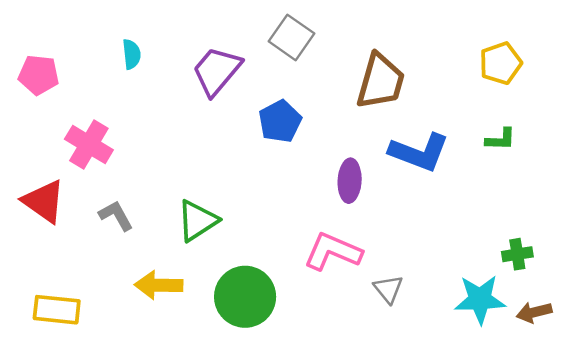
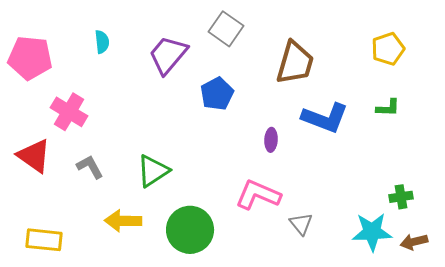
pink pentagon: (39, 75) -> (30, 58), size x1.4
purple ellipse: (350, 181) -> (271, 140), size x0.7

